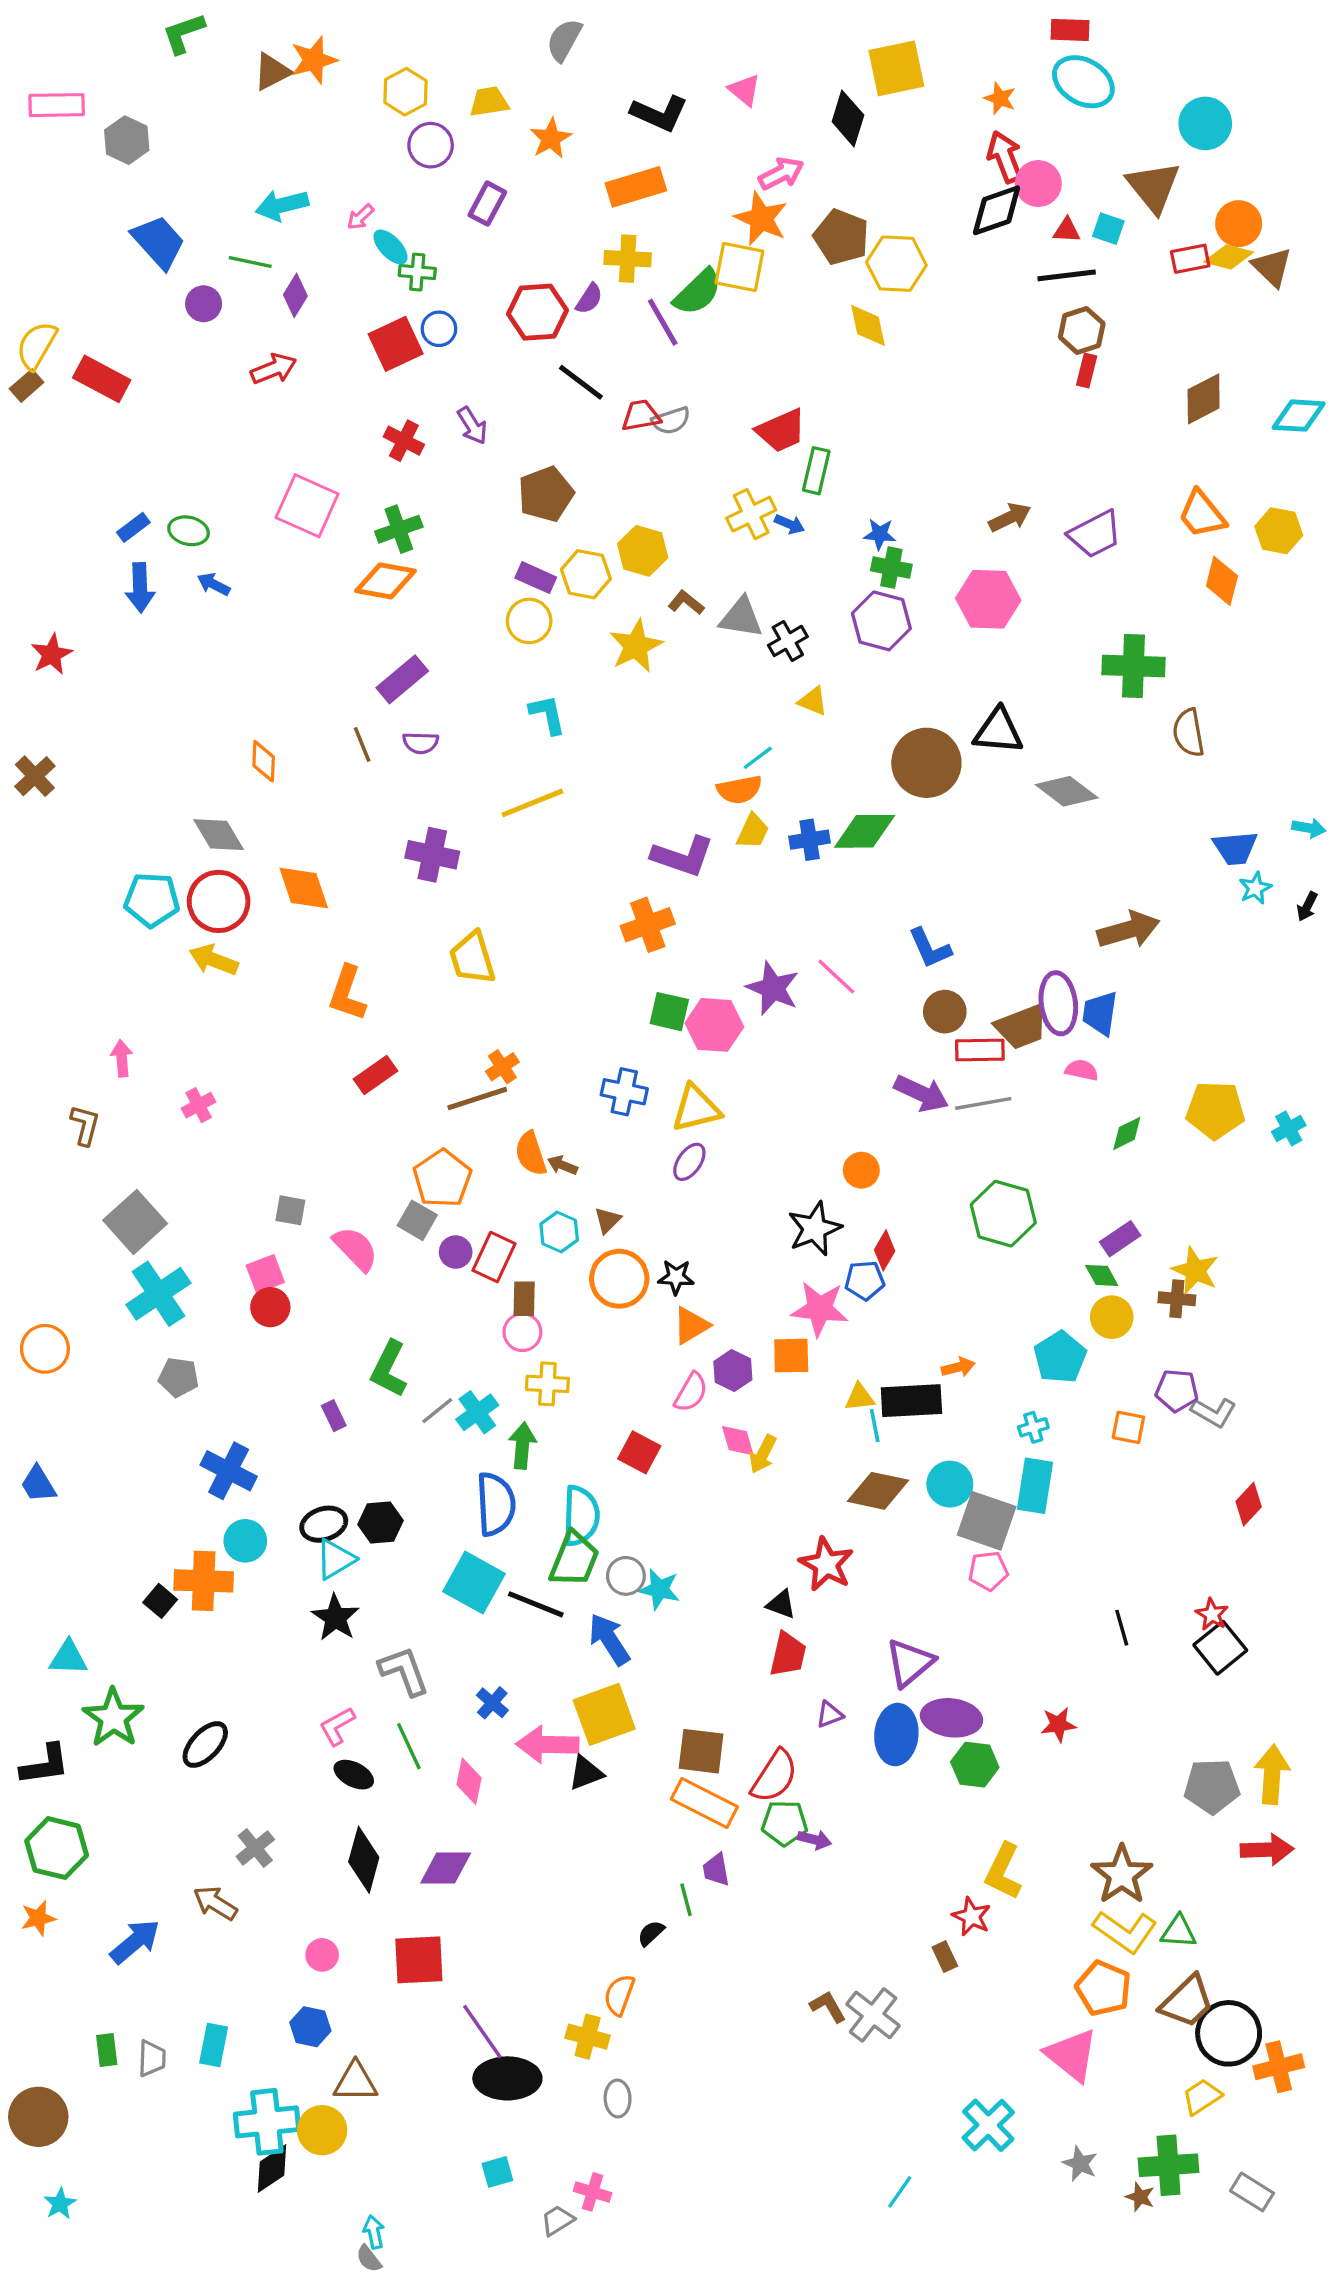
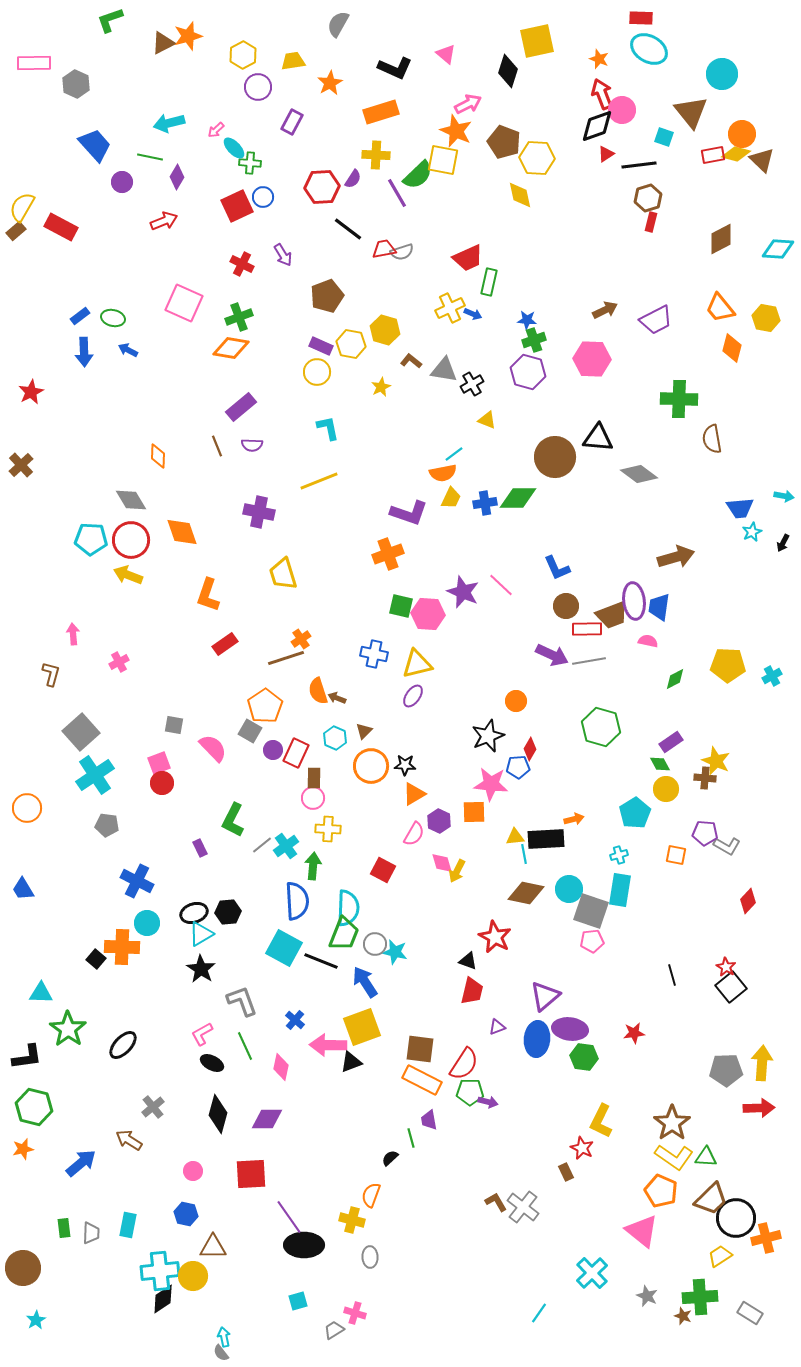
red triangle: (1067, 230) -> (606, 154), moved, turned -36
green cross: (891, 568) -> (534, 340), turned -30
yellow star: (636, 646) -> (381, 387), size x0.6

